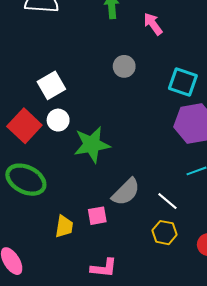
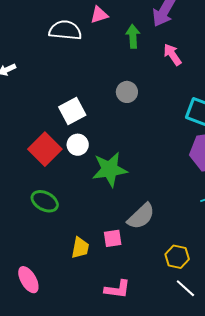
gray circle: (124, 66) -> (127, 92), moved
green ellipse: (26, 180) -> (45, 201), size x0.7
white line: (167, 201) -> (185, 288), moved

